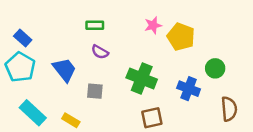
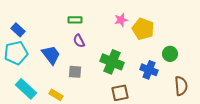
purple semicircle: (100, 52) -> (79, 41), turned 32
cyan pentagon: (20, 67) -> (16, 53), turned 30

